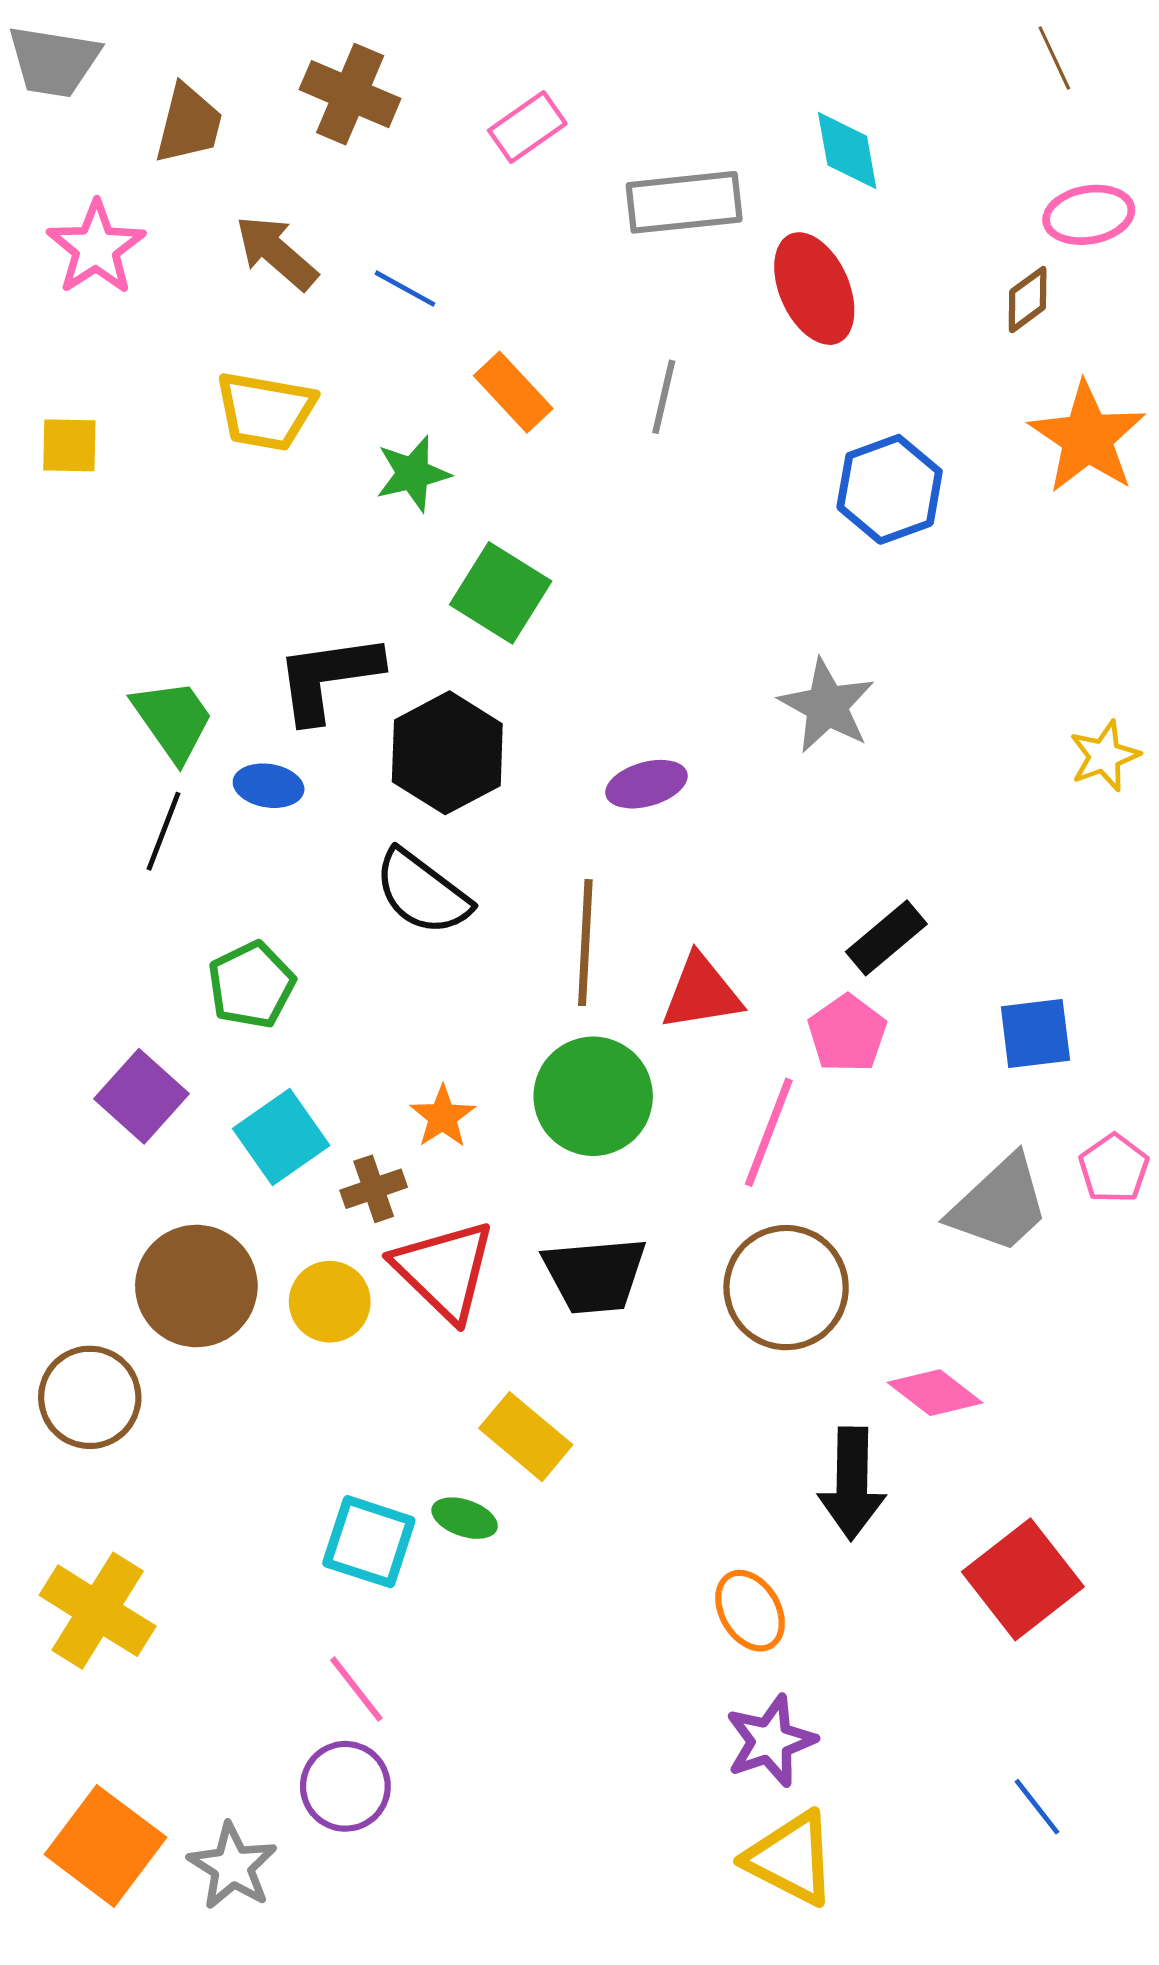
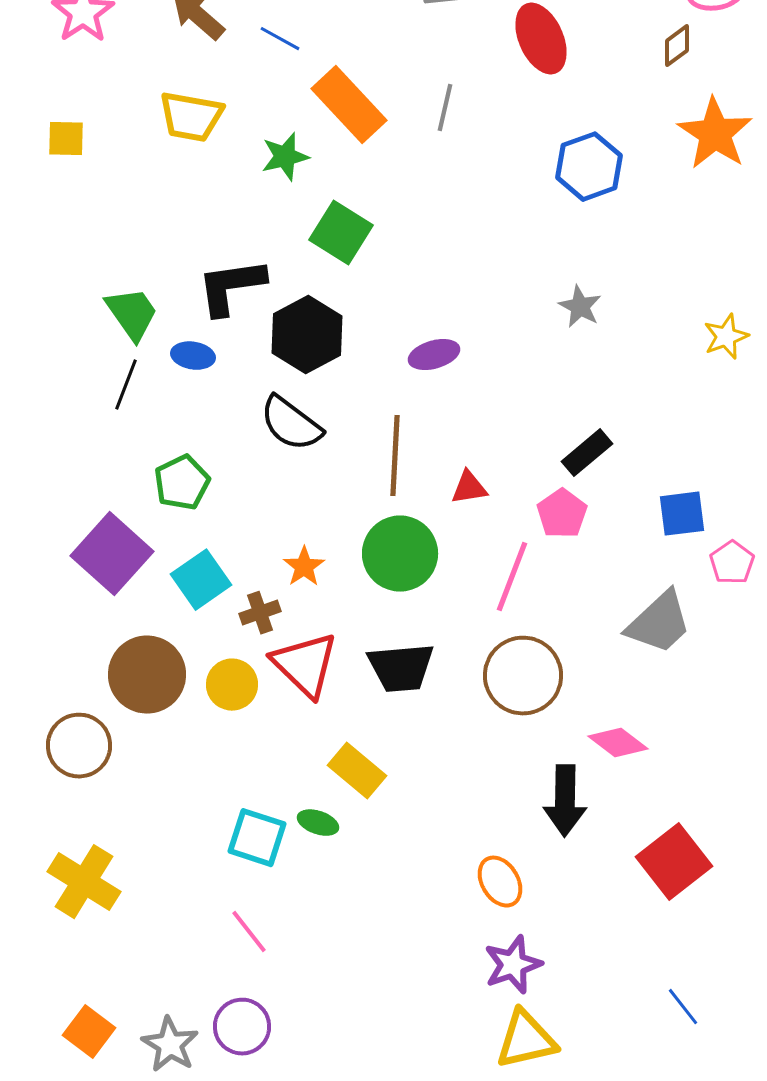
orange rectangle: (513, 392) -> (349, 105), size x1.5
gray star: (827, 706) -> (580, 307), moved, size x0.7
red triangle: (701, 993) -> (469, 488), size x0.7
purple square: (142, 1096) -> (112, 554), size x1.4
pink pentagon: (1114, 1168) -> (732, 563), moved
purple circle: (345, 1786) -> (242, 1027), moved
orange square: (105, 1846) -> (89, 1032), size x0.7
yellow triangle: (791, 1858) -> (526, 1040), turned -40

